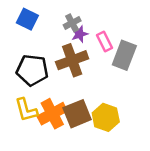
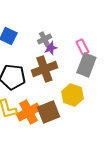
pink rectangle: (104, 42) -> (82, 47), moved
yellow hexagon: (106, 117) -> (72, 95), moved

